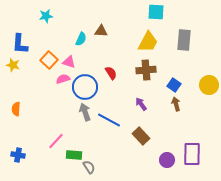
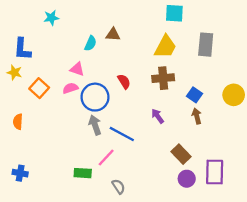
orange square: (49, 60) -> (39, 88), moved
brown rectangle: (141, 136) -> (181, 154), moved
pink line: (56, 141) -> (106, 157), moved
gray semicircle: (89, 167) -> (118, 187), moved

